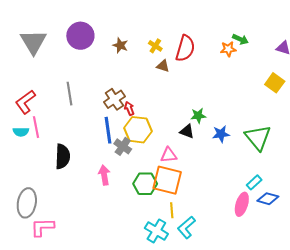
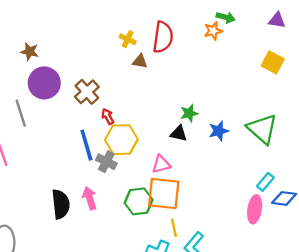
purple circle: (80, 36) -> (44, 83), moved
brown star: (120, 45) -> (30, 52), moved
gray line: (70, 94) -> (21, 113), moved
brown cross: (114, 99) -> (87, 92), moved
black semicircle: (63, 156) -> (61, 204), moved

